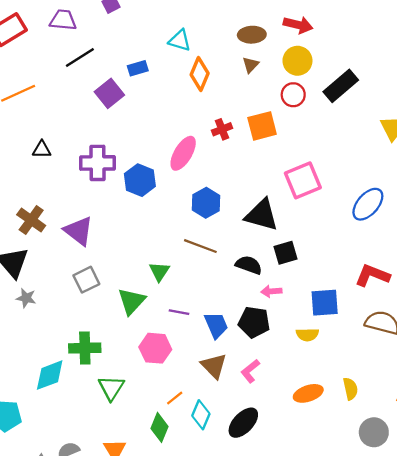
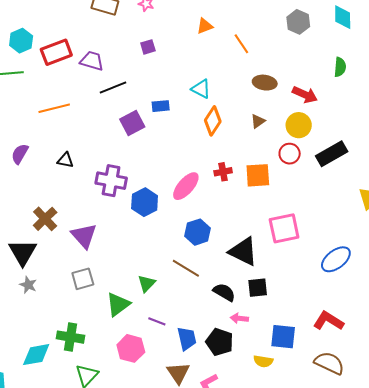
purple trapezoid: (63, 20) -> (92, 61), moved
brown ellipse: (252, 35) -> (265, 83), moved

